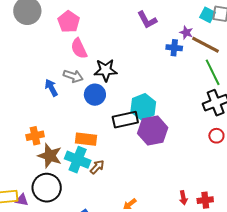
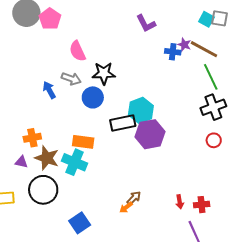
pink pentagon: (69, 22) -> (50, 19), moved
purple star: (186, 33) -> (184, 45), moved
brown arrow: (97, 167) -> (134, 198), moved
purple triangle: (22, 200) -> (21, 162), moved

